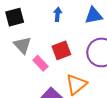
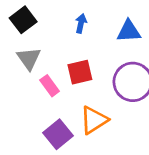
black square: (15, 17) -> (23, 20), turned -30

